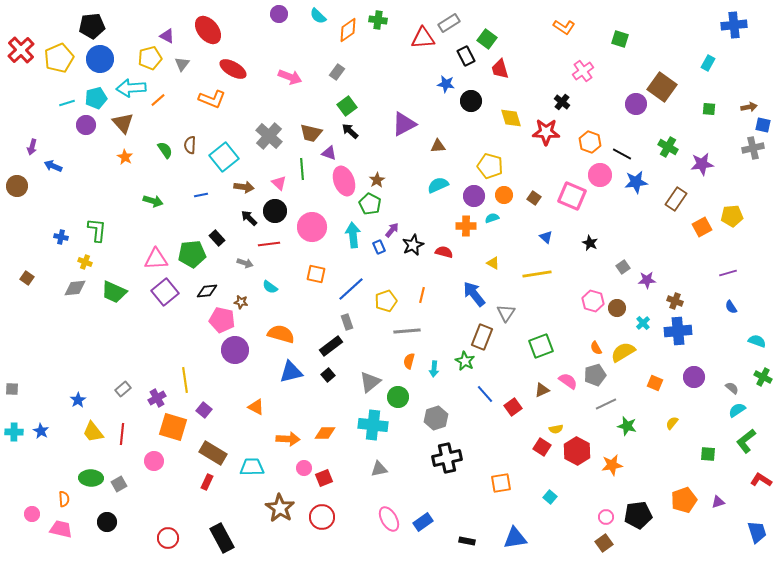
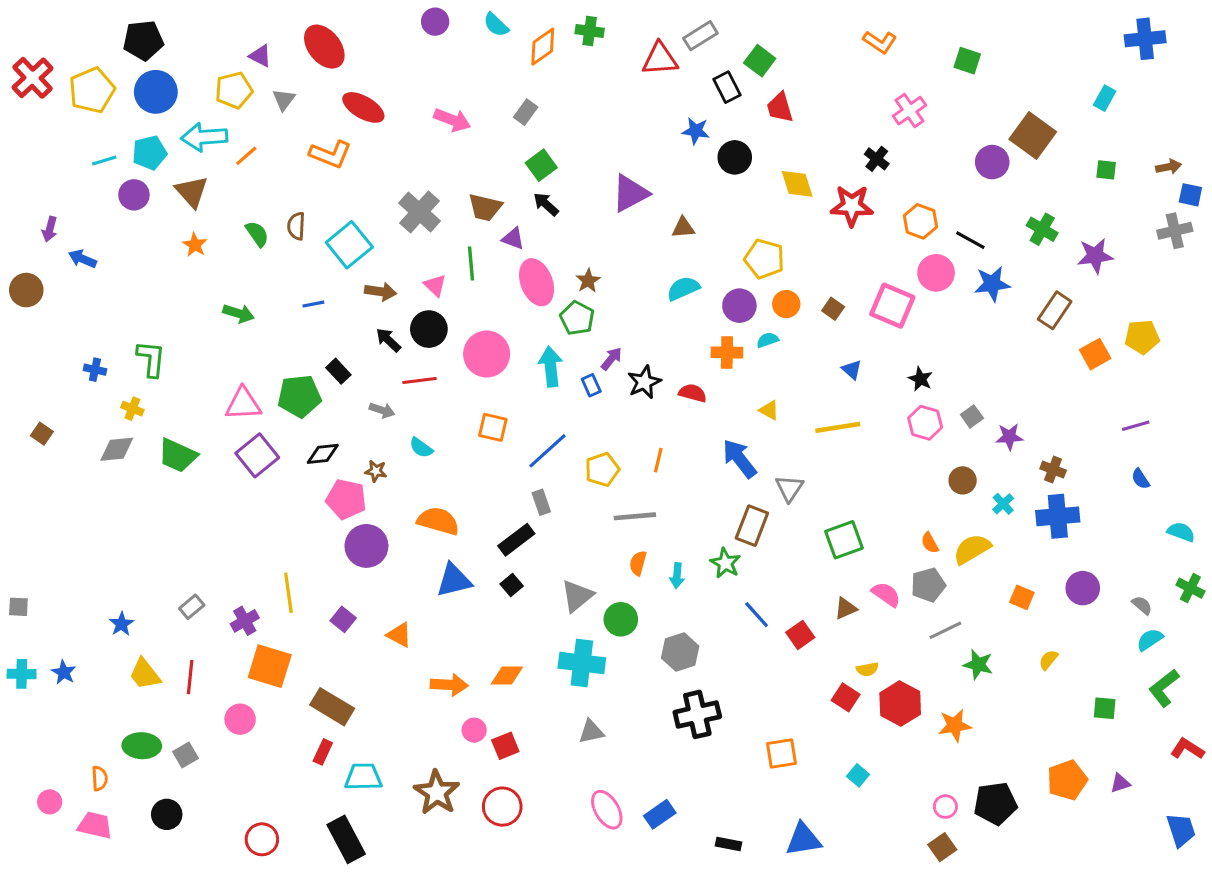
pink hexagon: (593, 301) -> (925, 423), moved
purple square: (204, 410) -> (343, 619), moved
cyan trapezoid: (252, 467) -> (363, 777), moved

